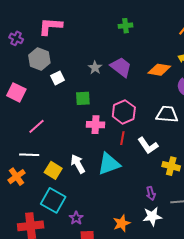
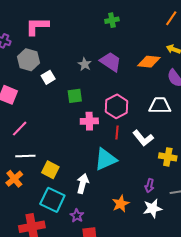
pink line: (36, 126) -> (20, 129), moved
white arrow: (78, 164) -> (83, 184), moved, turned 48
purple arrow: (151, 193) -> (149, 186), turned 32
orange star: (122, 223) -> (121, 204), moved

